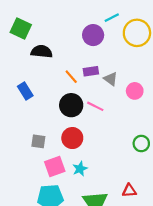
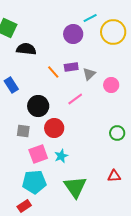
gray triangle: (111, 79) -> (89, 74), turned 40
black circle: (71, 105) -> (38, 106), moved
pink line: (95, 106) -> (75, 99), turned -63
red triangle: (129, 191) -> (114, 176), moved

